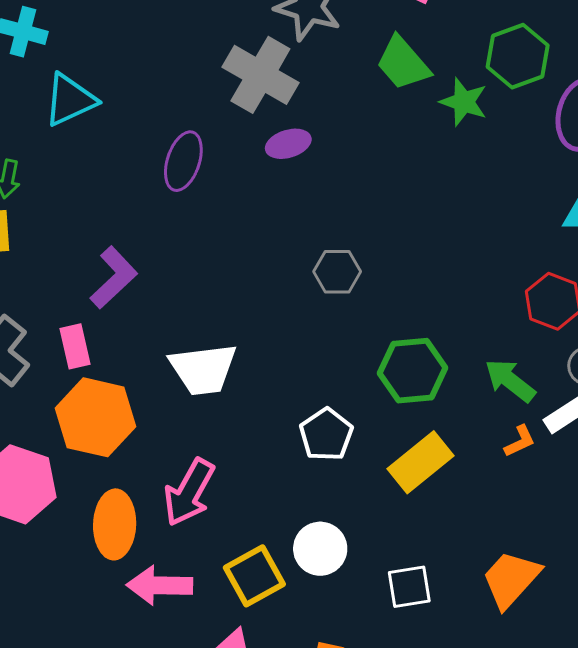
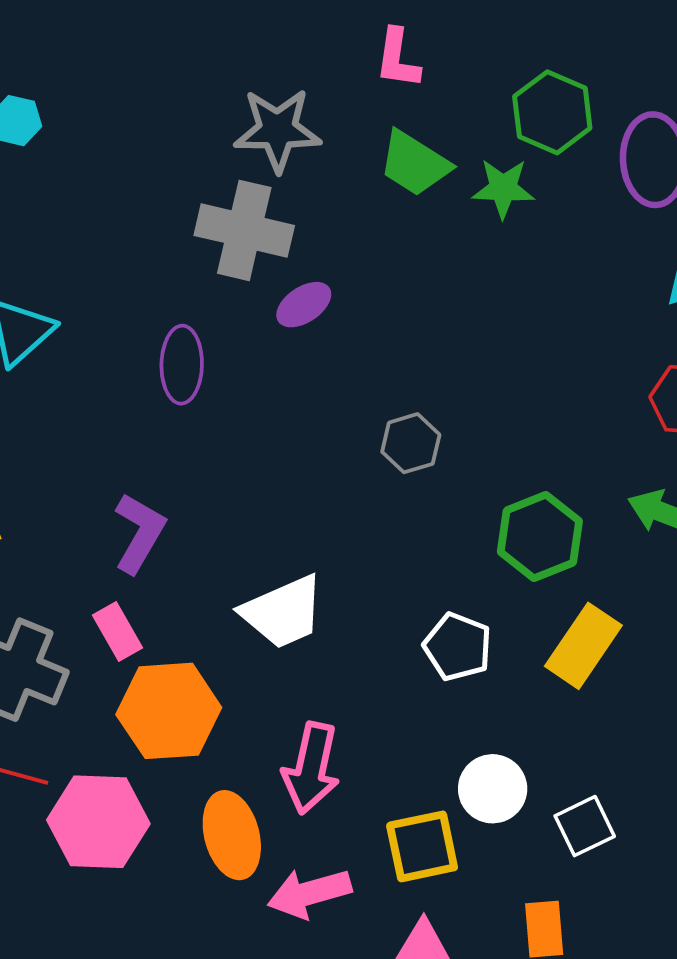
yellow square: (254, 576) -> (422, 846), turned 34
white square: (409, 587) -> (585, 826), moved

